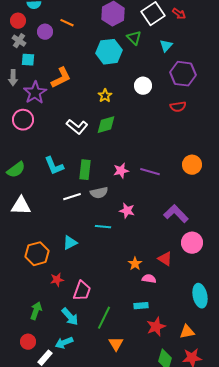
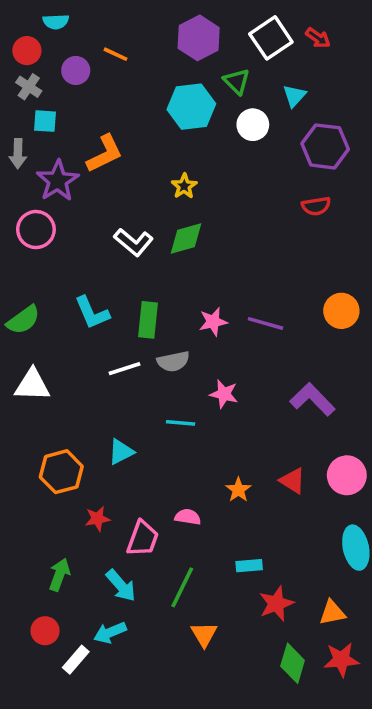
white circle: (143, 86) -> (253, 125), moved
pink circle: (192, 243) -> (347, 475), moved
pink semicircle: (149, 279) -> (188, 517), moved

